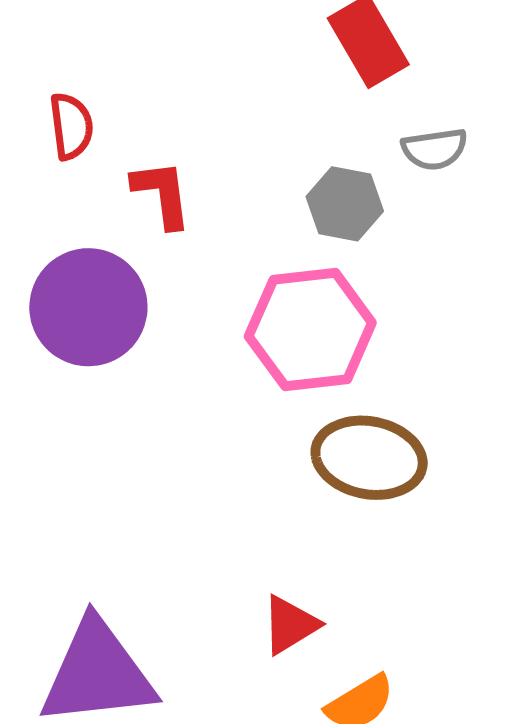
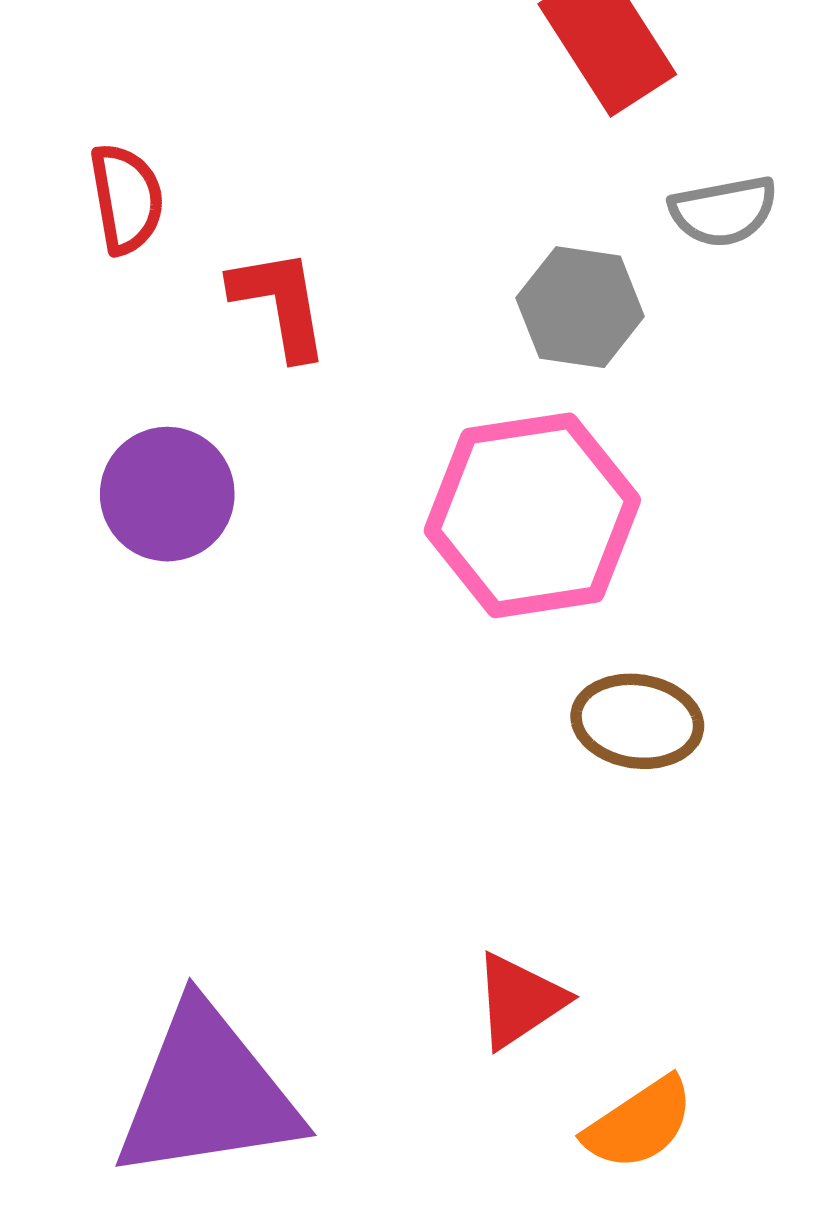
purple circle: (88, 307) -> (167, 494), size x0.7
brown ellipse: (369, 458) -> (637, 721), size x0.7

